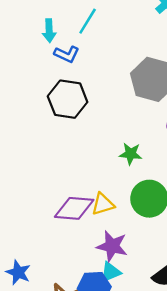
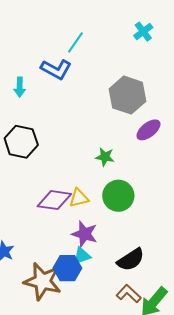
cyan arrow: (49, 31) -> (20, 87), moved
blue L-shape: (67, 54) -> (56, 69), size x1.4
black hexagon: (68, 99) -> (21, 142), moved

